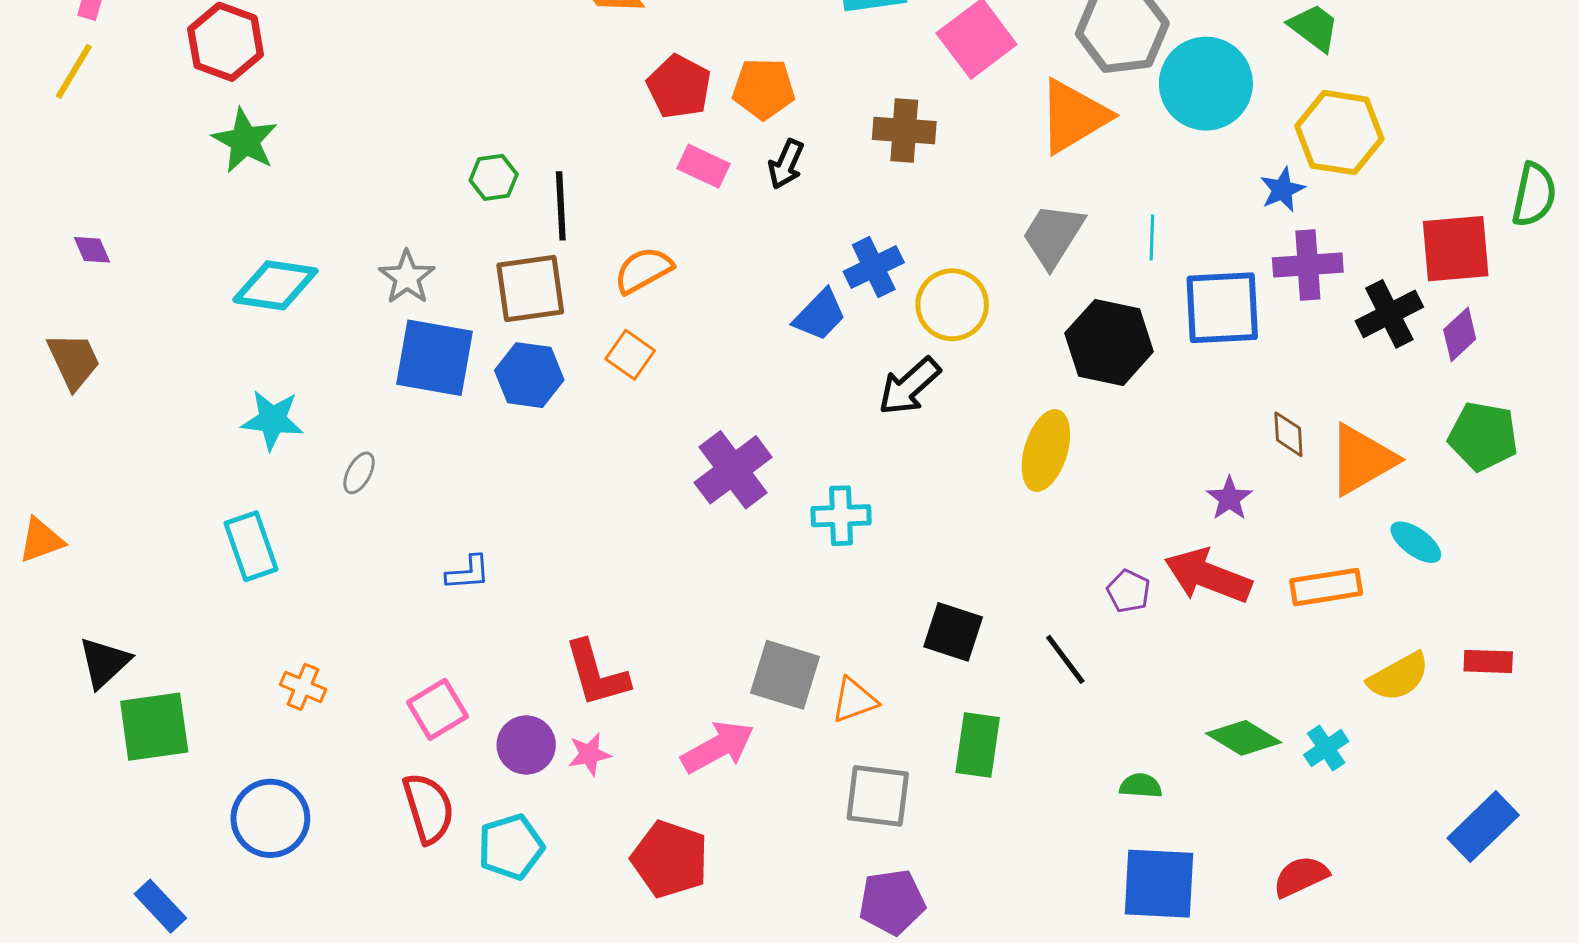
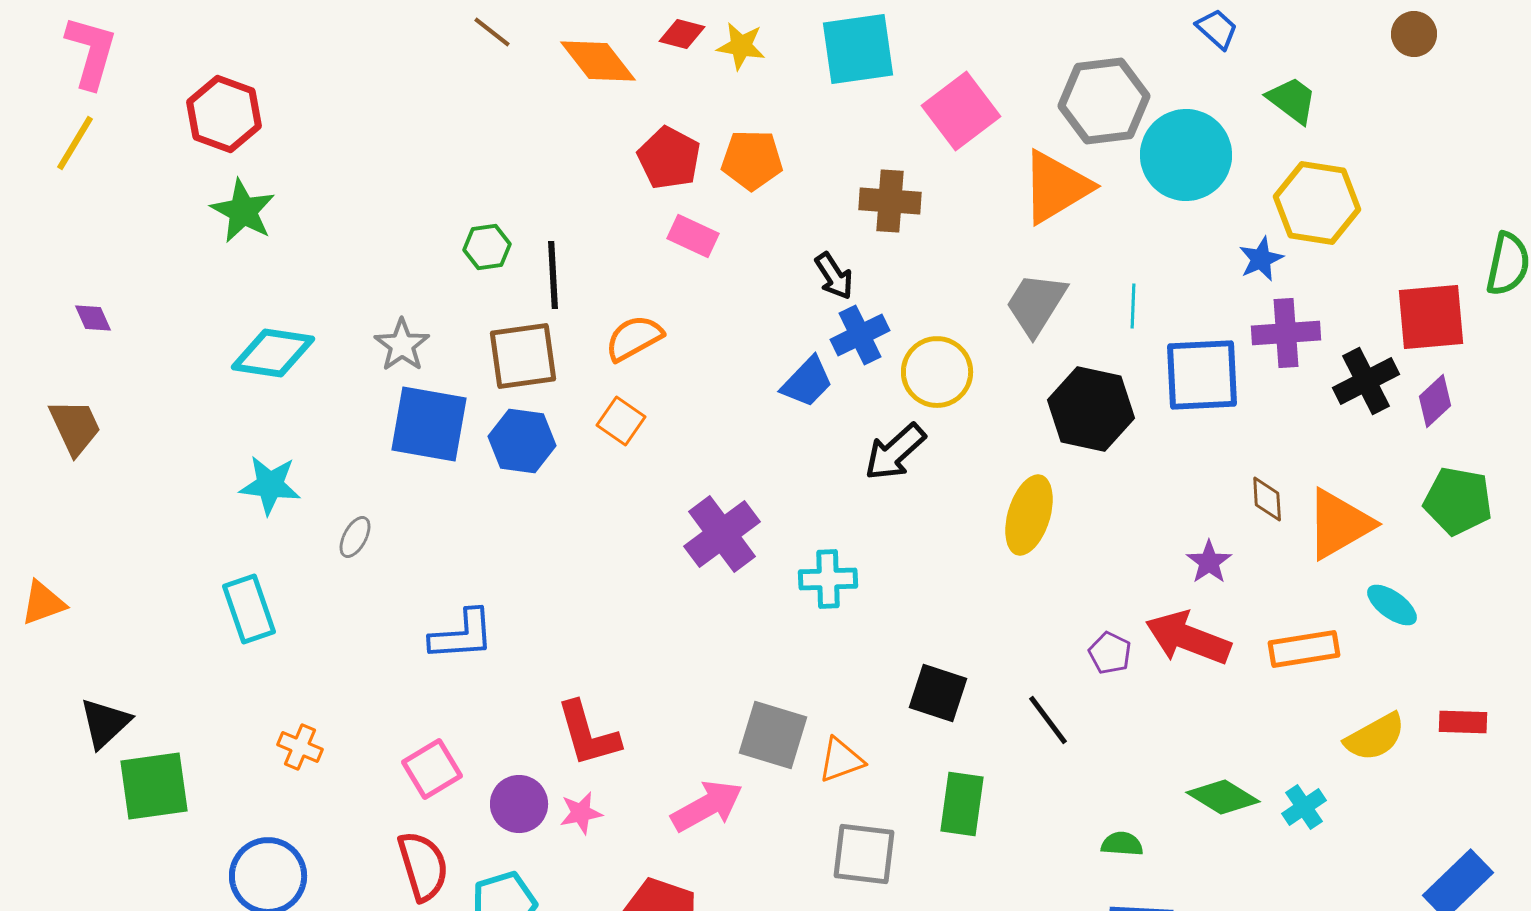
black arrow: (786, 164) -> (834, 276), moved, turned -57
blue L-shape: (468, 573) -> (462, 635), size x1.5

